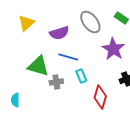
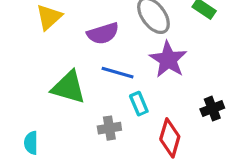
purple star: (113, 49) -> (168, 60), moved
gray cross: (56, 82) -> (109, 128), moved

